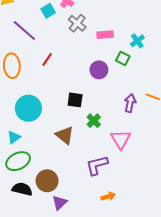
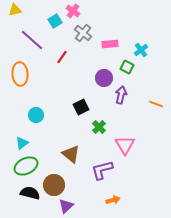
red line: (47, 59) -> (62, 57), moved
black square: (75, 100) -> (81, 107), turned -35
purple arrow: (130, 103) -> (121, 95), moved
cyan circle: (28, 108) -> (36, 115), size x0.6
brown triangle: (65, 135) -> (71, 154), moved

